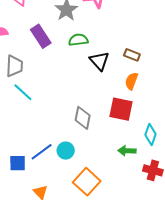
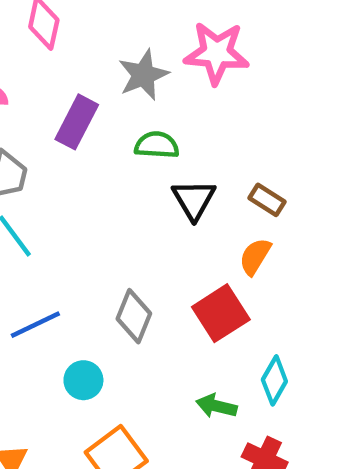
purple rectangle: (41, 36) -> (77, 122), turned 50
red square: (121, 109) -> (221, 313), turned 35
blue line: (42, 152) -> (35, 325), moved

